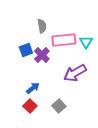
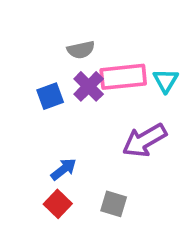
gray semicircle: (42, 26) -> (81, 50), turned 88
purple cross: (42, 55) -> (89, 86), moved
gray square: (59, 106) -> (114, 204), turned -32

